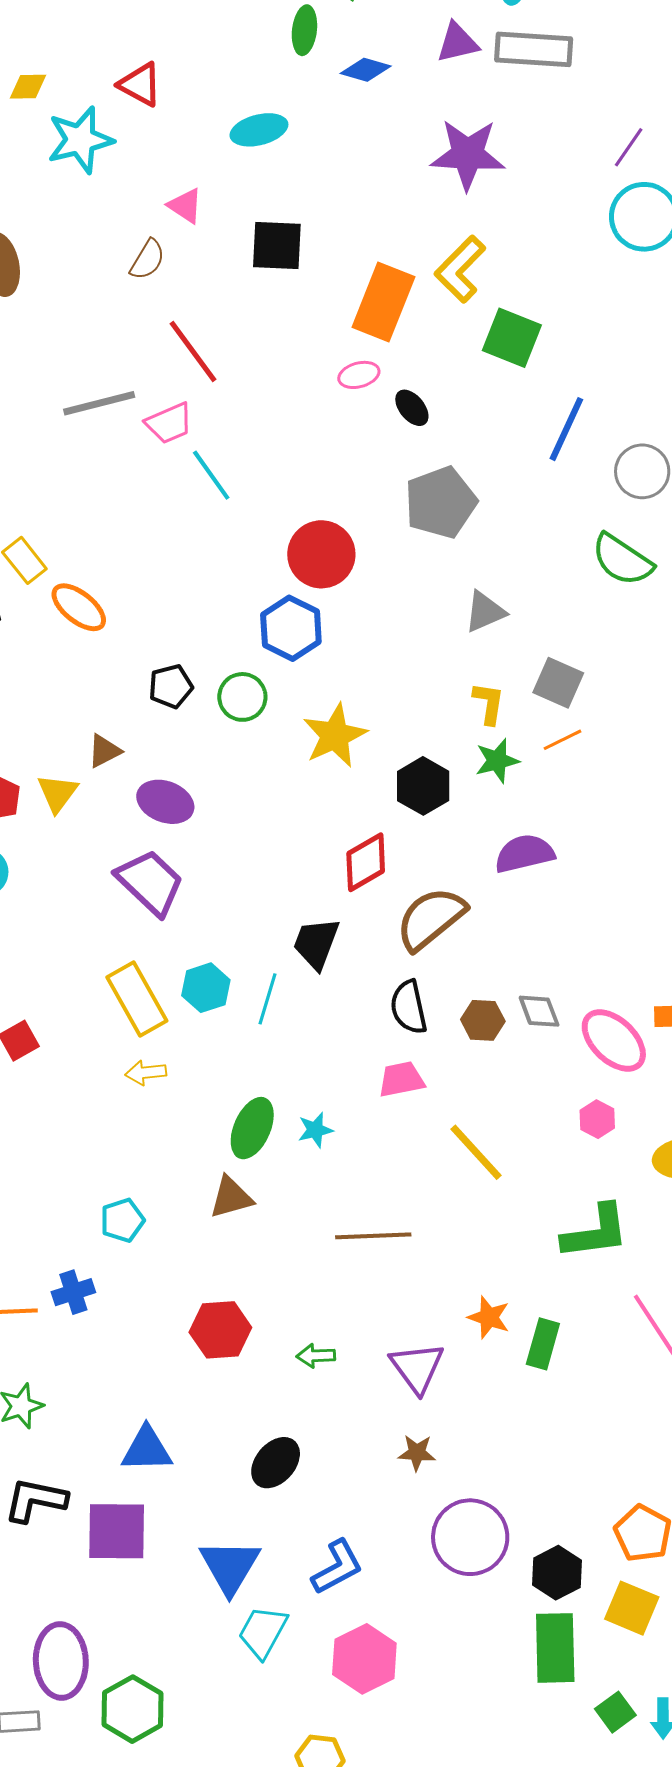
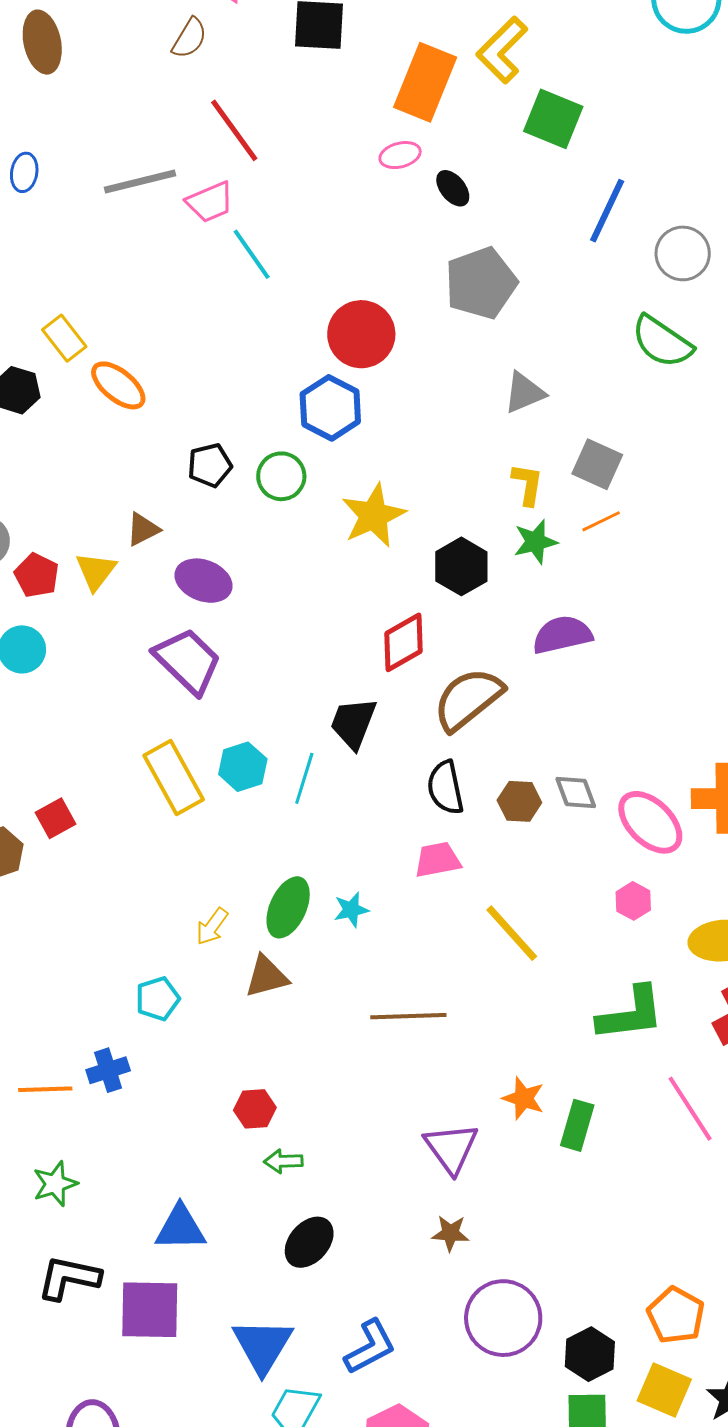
yellow arrow: (146, 1073) -> (212, 926), moved, turned -48
red hexagon: (220, 1330) -> (255, 1109), size x0.7
green arrow: (316, 1356) -> (283, 1161), moved

